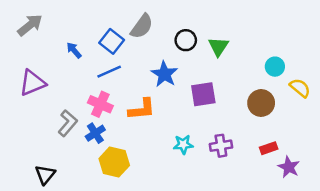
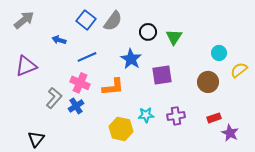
blue square: (112, 41) -> (86, 20), moved
blue arrow: (74, 50) -> (59, 40), turned -32
yellow semicircle: (300, 88) -> (239, 70), turned -78
yellow hexagon: (114, 162) -> (121, 129), moved

